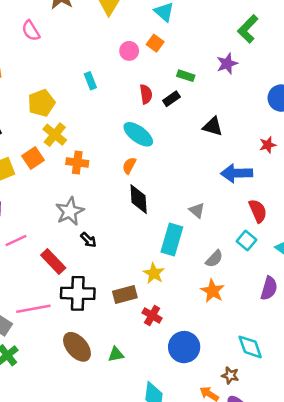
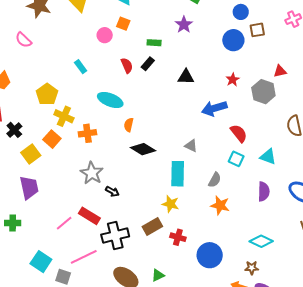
cyan ellipse: (138, 134) -> (110, 100), moved
black diamond: (139, 199) -> (143, 149), turned -40
pink line: (16, 240) -> (64, 223), moved
cyan diamond: (250, 347) -> (261, 241), turned -30

